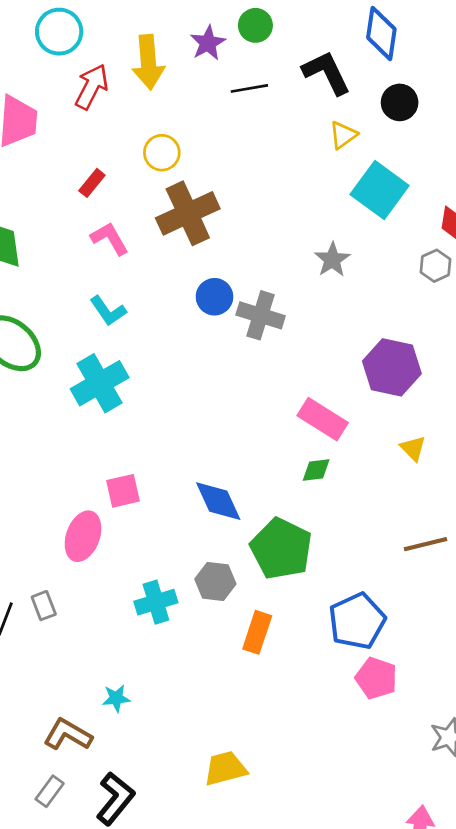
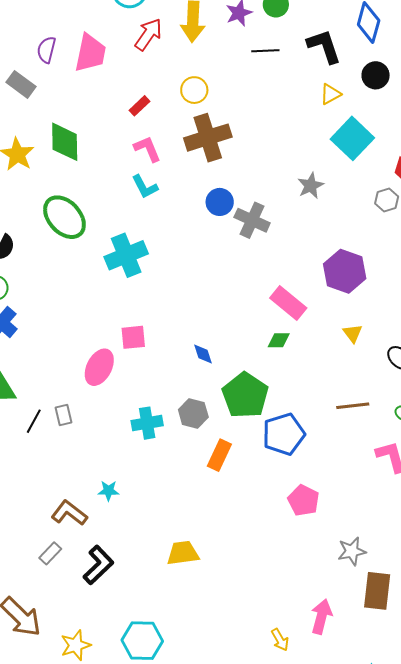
cyan L-shape: (108, 311) -> (145, 187), moved
blue diamond: (218, 501) -> (203, 354), size x0.6
blue pentagon: (357, 621) -> (284, 434), moved

